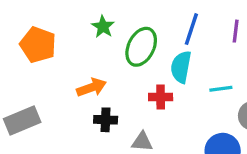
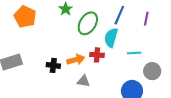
orange arrow: (92, 87) -> (76, 60), moved
black cross: (106, 120) -> (53, 65), moved

